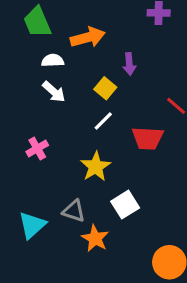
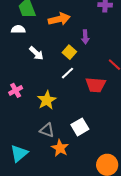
white semicircle: (53, 60) -> (18, 29), moved
pink cross: (37, 148) -> (16, 90), moved
yellow star: (96, 167) -> (47, 100), moved
cyan triangle: (32, 225) -> (19, 153), moved

